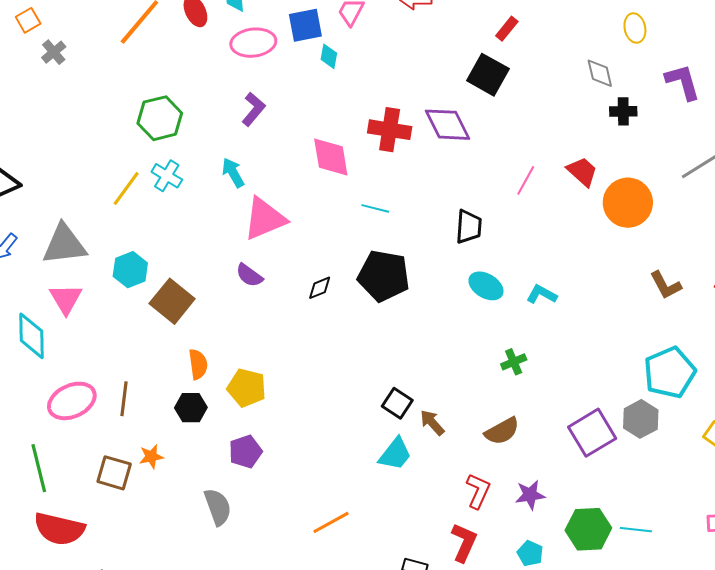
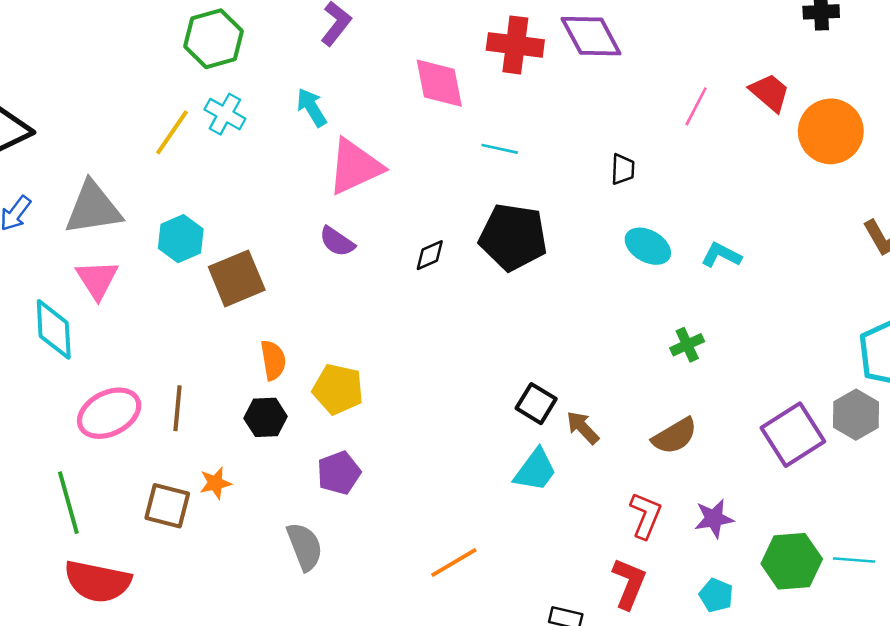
black trapezoid: (469, 227) -> (623, 169), size x0.7
brown square: (172, 301) -> (237, 278), turned 30

